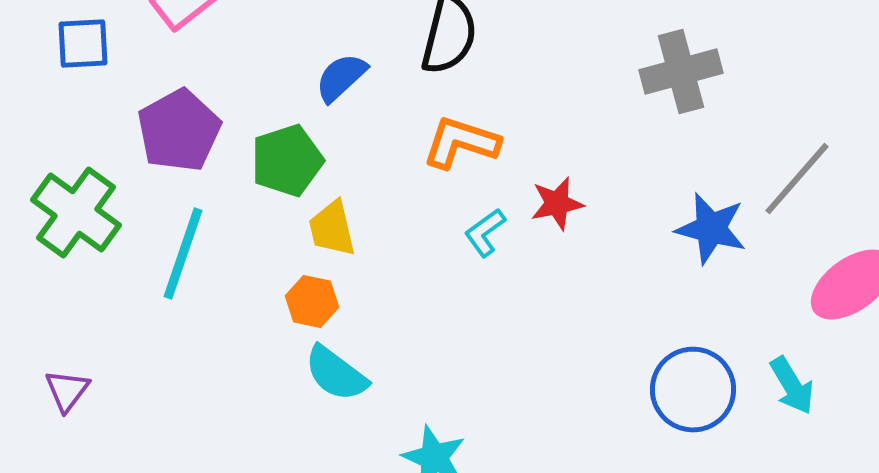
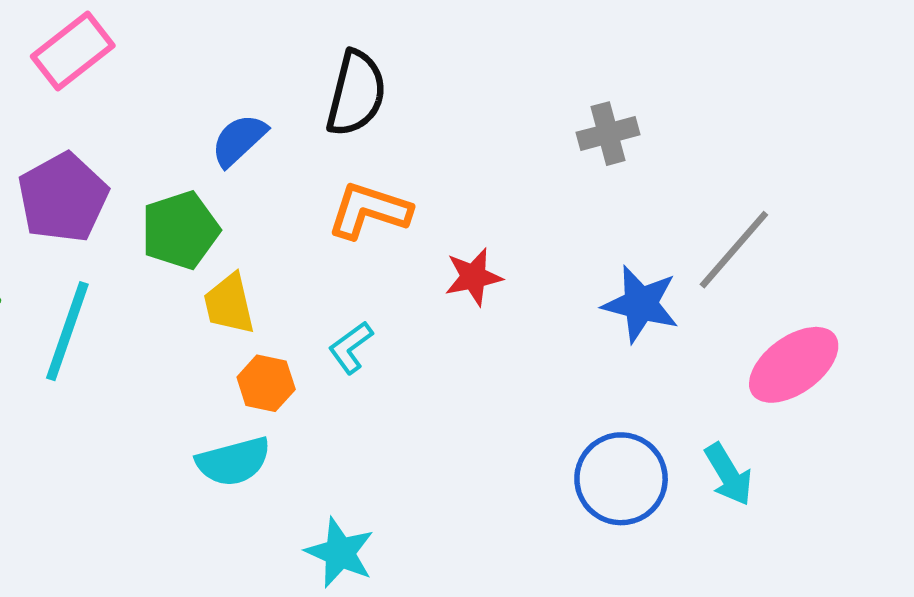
gray cross: (681, 72) -> (608, 134), size x0.7
cyan L-shape: (485, 233) -> (351, 347), moved
orange hexagon: (312, 302) -> (266, 383), moved
cyan semicircle: (336, 374) -> (233, 461), turned -52

